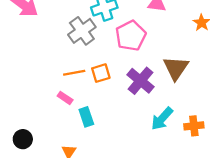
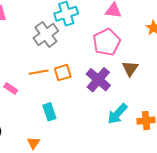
pink pentagon: (131, 36) -> (107, 42), moved
brown triangle: (176, 68) -> (130, 69), size x0.7
pink rectangle: (65, 98) -> (11, 88), moved

